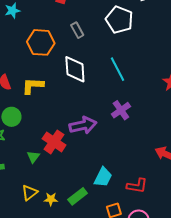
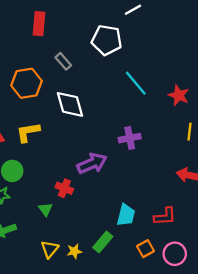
cyan line: (117, 69) -> (136, 83), moved
purple cross: (121, 110) -> (130, 138), turned 36
red cross: (54, 142) -> (64, 188), size x0.7

